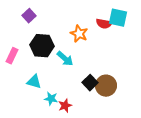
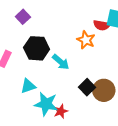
orange star: (79, 34) -> (86, 40), moved
cyan triangle: (34, 82) -> (28, 86), turned -35
cyan star: (51, 99) -> (46, 104), size x1.6

